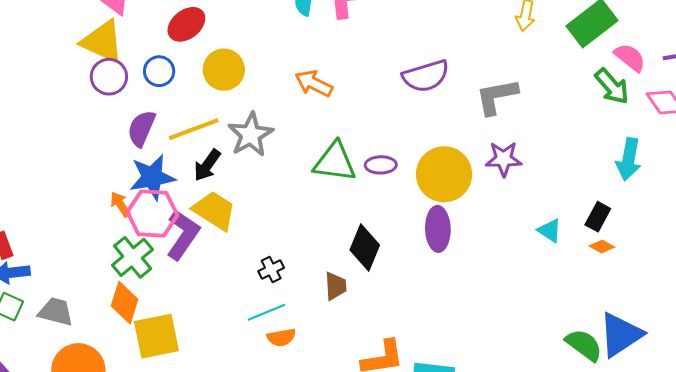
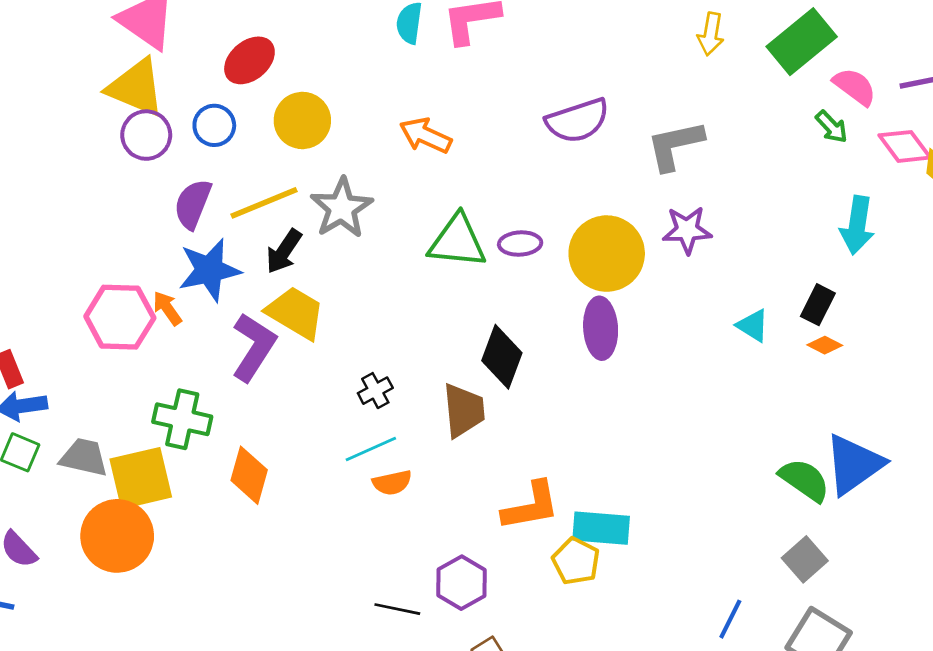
green arrow: (612, 86) -> (831, 127), size x0.7
pink hexagon: (152, 214) -> (120, 317), moved
green cross: (133, 257) -> (182, 419), moved, turned -36
brown trapezoid: (336, 286) -> (464, 410), size x1.4
orange diamond: (125, 303) -> (249, 475), moved
yellow square: (156, 336) -> (141, 478), moved

